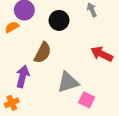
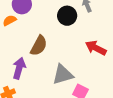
black circle: (59, 20) -> (67, 16), moved

